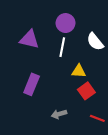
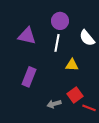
red square: (86, 91) -> (75, 95), moved

